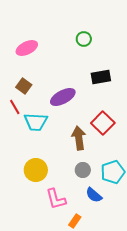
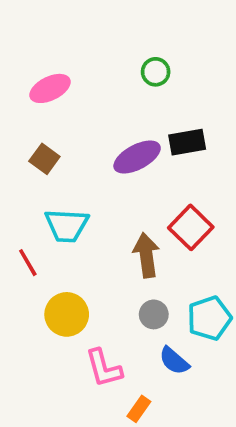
purple ellipse: (63, 97) -> (137, 157), moved
red line: (15, 107) -> (28, 263), moved

